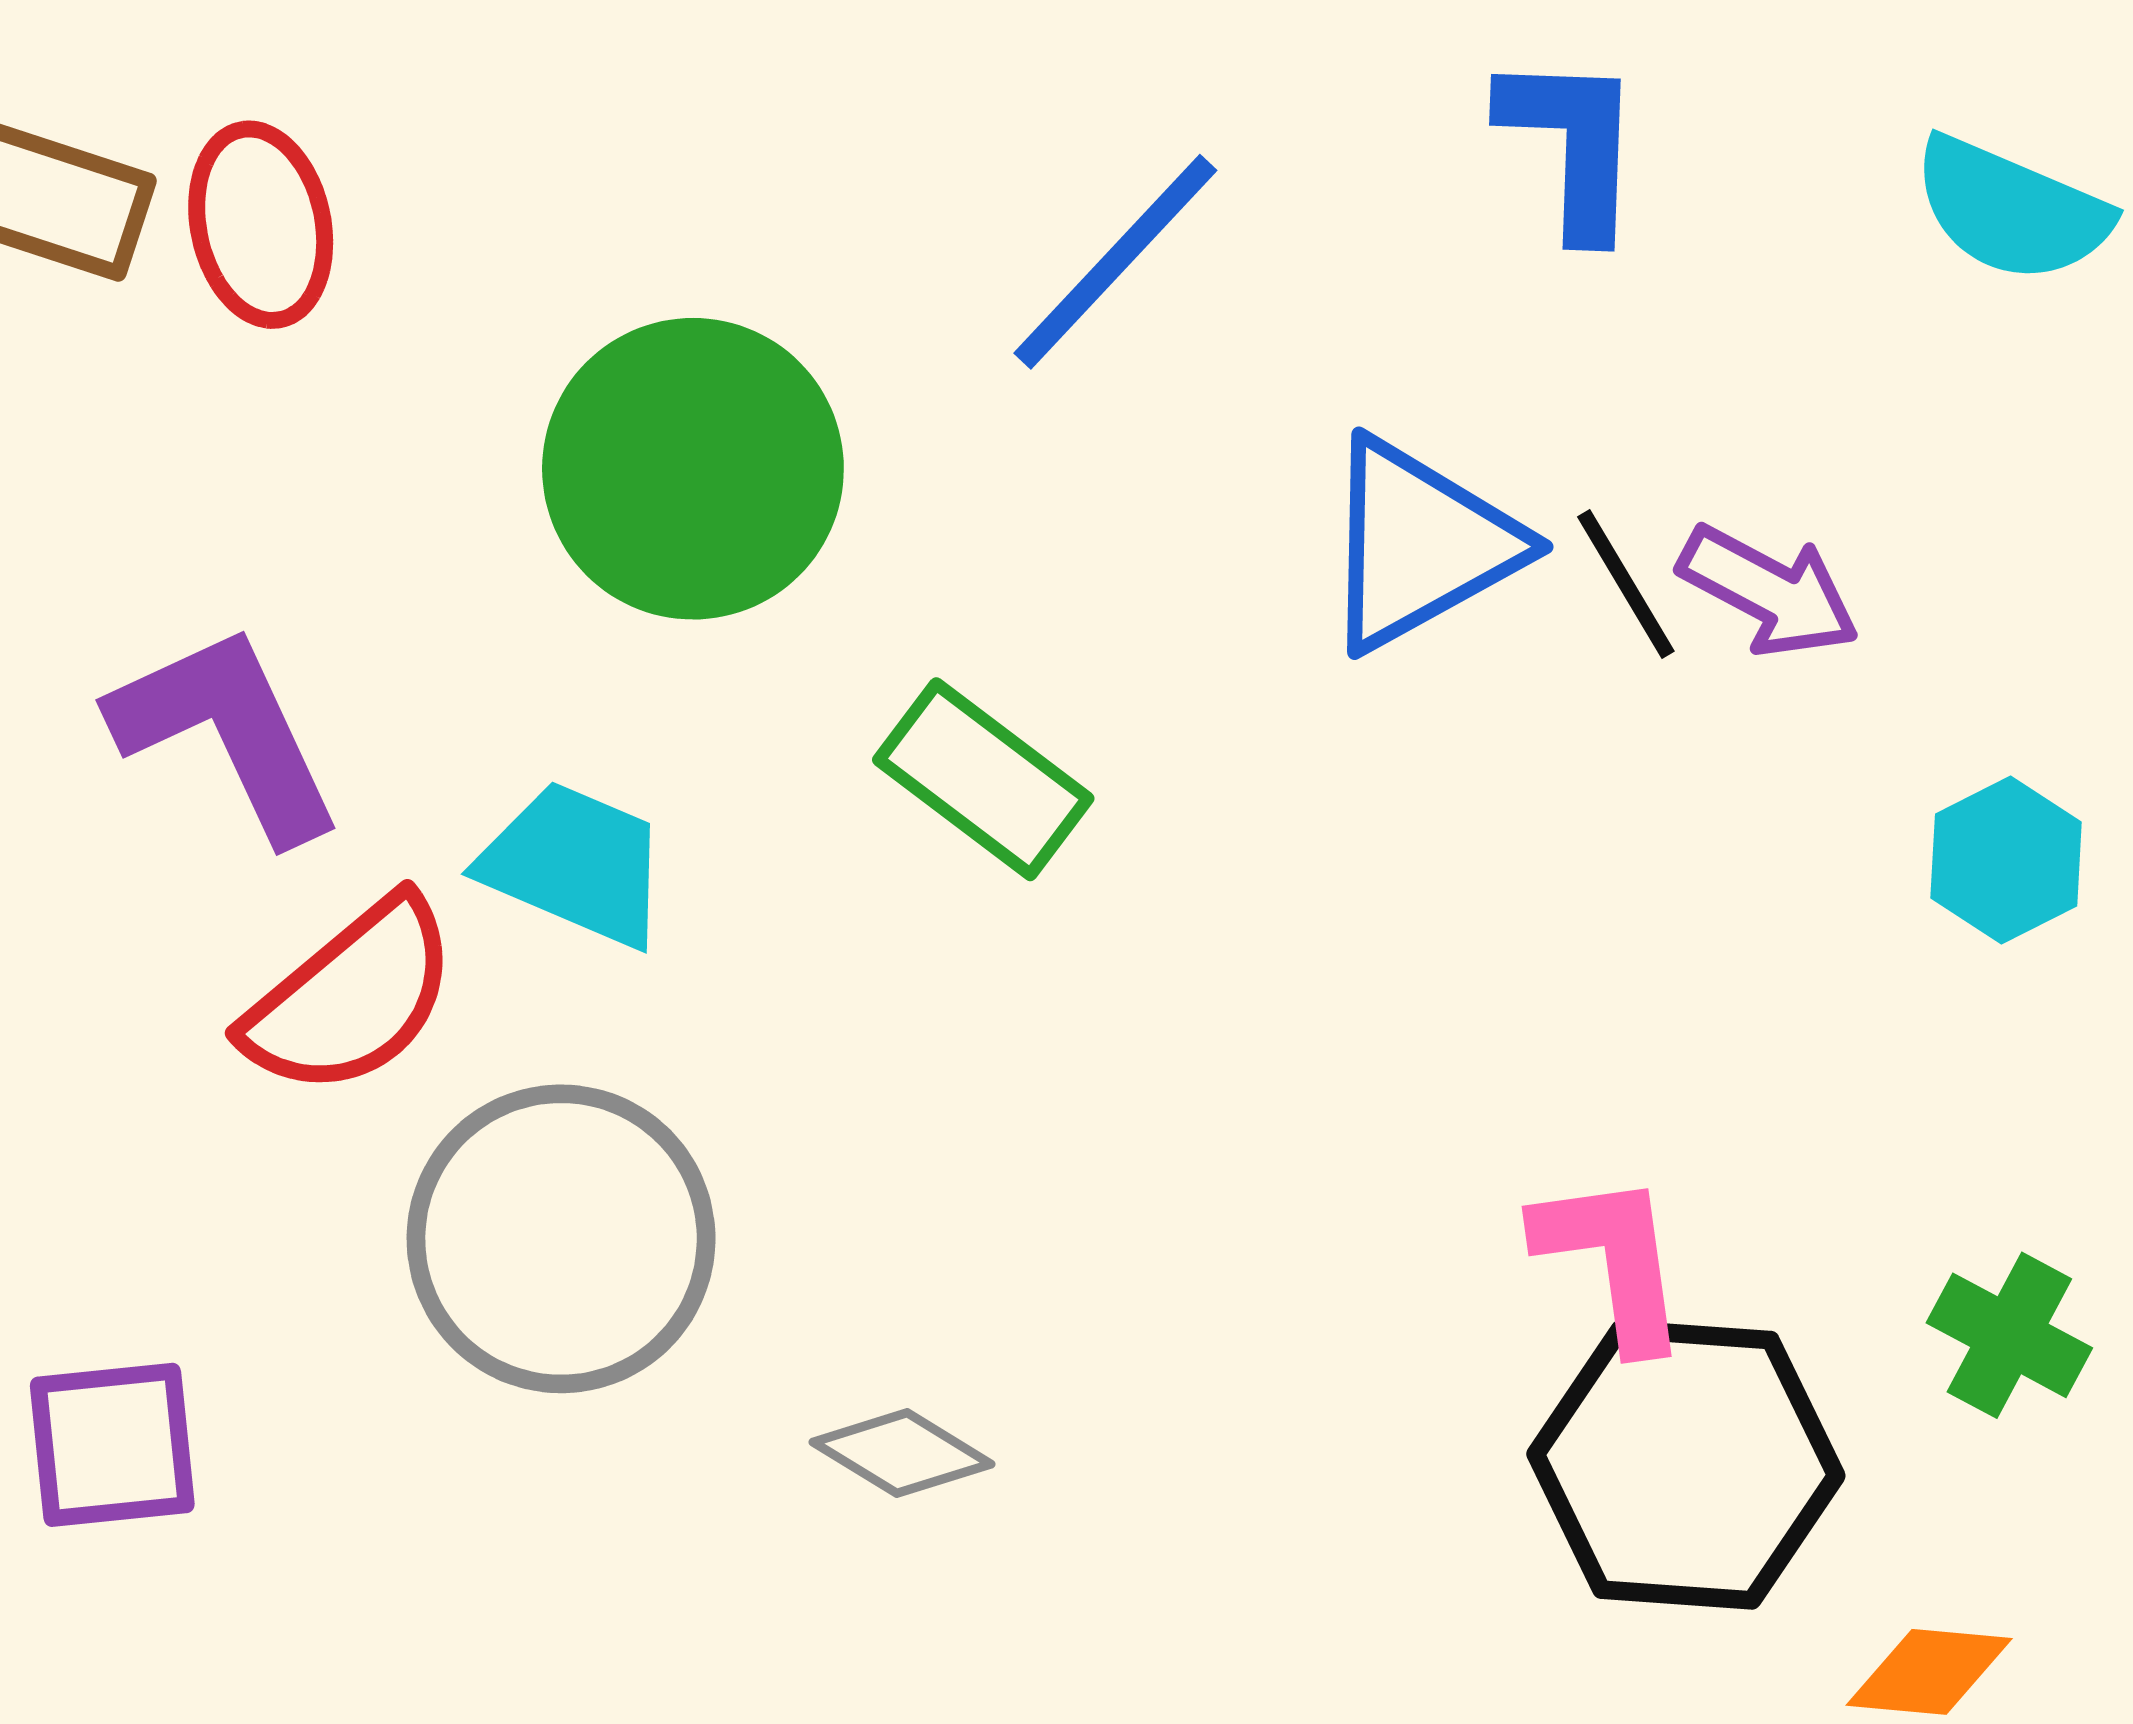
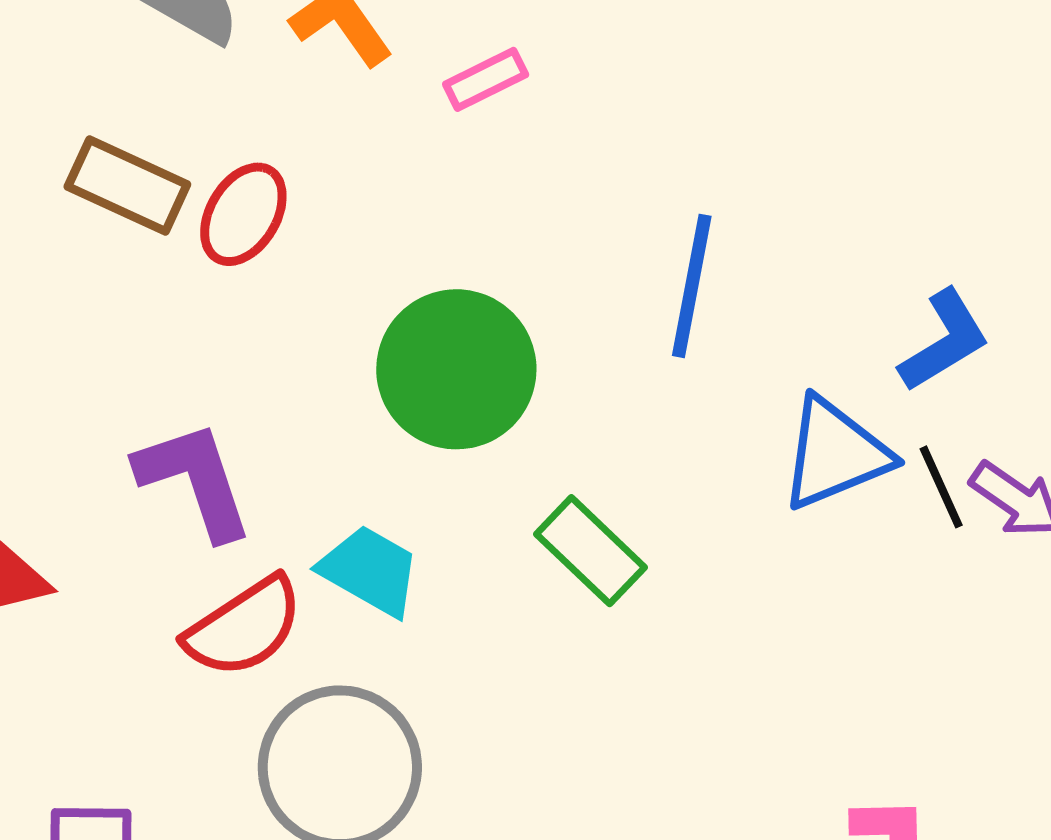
blue L-shape: (1572, 145) -> (944, 341), moved, turned 50
red ellipse: (261, 225) -> (243, 214), turned 36
blue line: (1115, 262) -> (692, 286), turned -39

